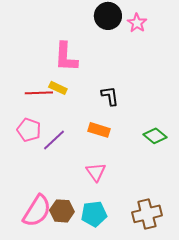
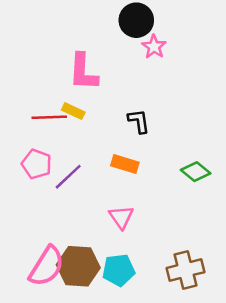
pink star: (137, 23) -> (154, 47), moved
brown hexagon: (62, 211) -> (78, 266), size x1.4

